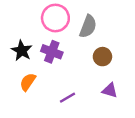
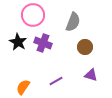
pink circle: (55, 18) -> (33, 15), moved
orange semicircle: (28, 82) -> (23, 87), moved

